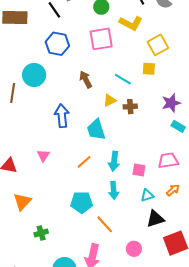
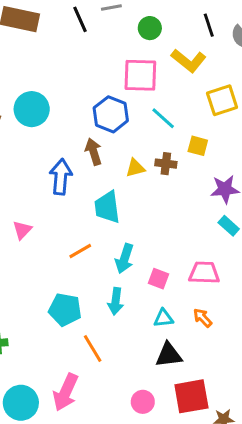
blue hexagon: (57, 44) -> (111, 114), moved
yellow square: (149, 69) -> (198, 146), moved
brown arrow: (86, 79) -> (93, 152), moved
cyan line: (123, 79) -> (163, 118), moved
brown cross: (130, 107) -> (166, 164), moved
orange arrow: (173, 190) -> (203, 318), turned -104
pink circle: (134, 249) -> (143, 402), moved

